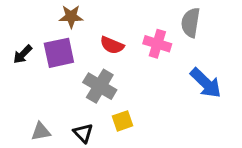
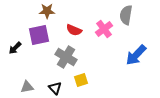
pink cross: (157, 44) -> (104, 29), turned 36
black arrow: (23, 54) -> (15, 48), moved
blue arrow: (206, 83) -> (136, 55), turned 90

